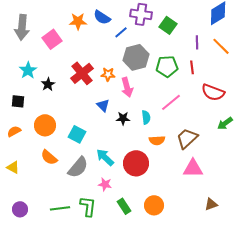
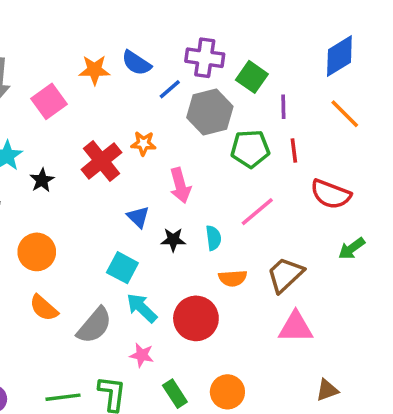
purple line: (197, 42) -> (283, 107), moved
gray hexagon: (136, 57) -> (210, 112), moved
orange star: (108, 74) -> (143, 143), moved
cyan square: (77, 134) -> (122, 268), moved

